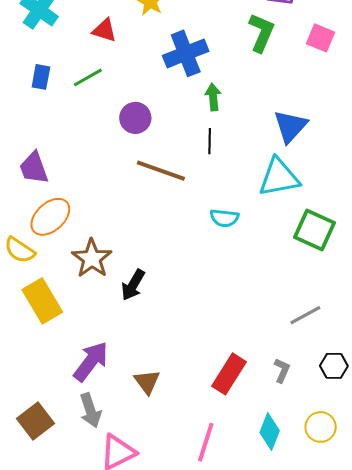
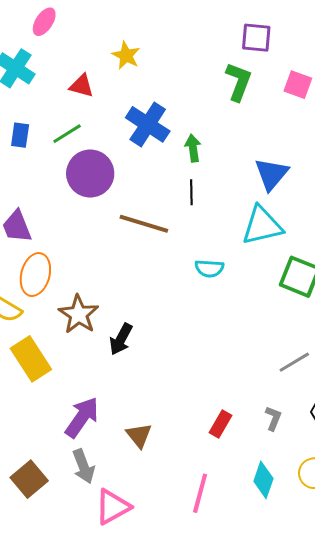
blue cross: (186, 53) -> (148, 124), moved, turned -33
purple circle: (135, 118) -> (90, 174), moved, size x1.5
orange ellipse: (50, 217) -> (35, 275), turned -30
red rectangle: (229, 374) -> (220, 424), size x0.7

